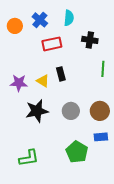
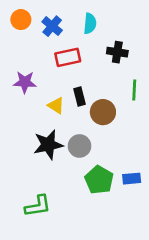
orange circle: (15, 26) -> (21, 20), moved
purple star: (19, 83) -> (25, 82), moved
gray circle: (71, 111) -> (80, 146), moved
brown circle: (100, 111) -> (103, 112), moved
green pentagon: (77, 152) -> (99, 180), moved

